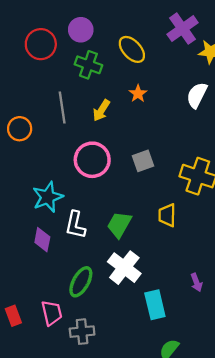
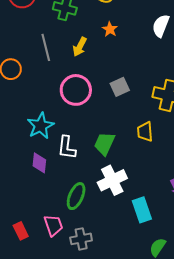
white cross: (124, 268) -> (112, 180), turned 32

